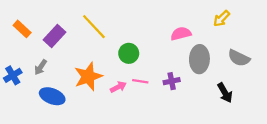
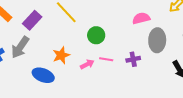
gray arrow: (41, 67) -> (20, 47), size x1.6
orange star: (88, 77) -> (61, 55), size x0.7
blue ellipse: (52, 96) -> (43, 75), moved

